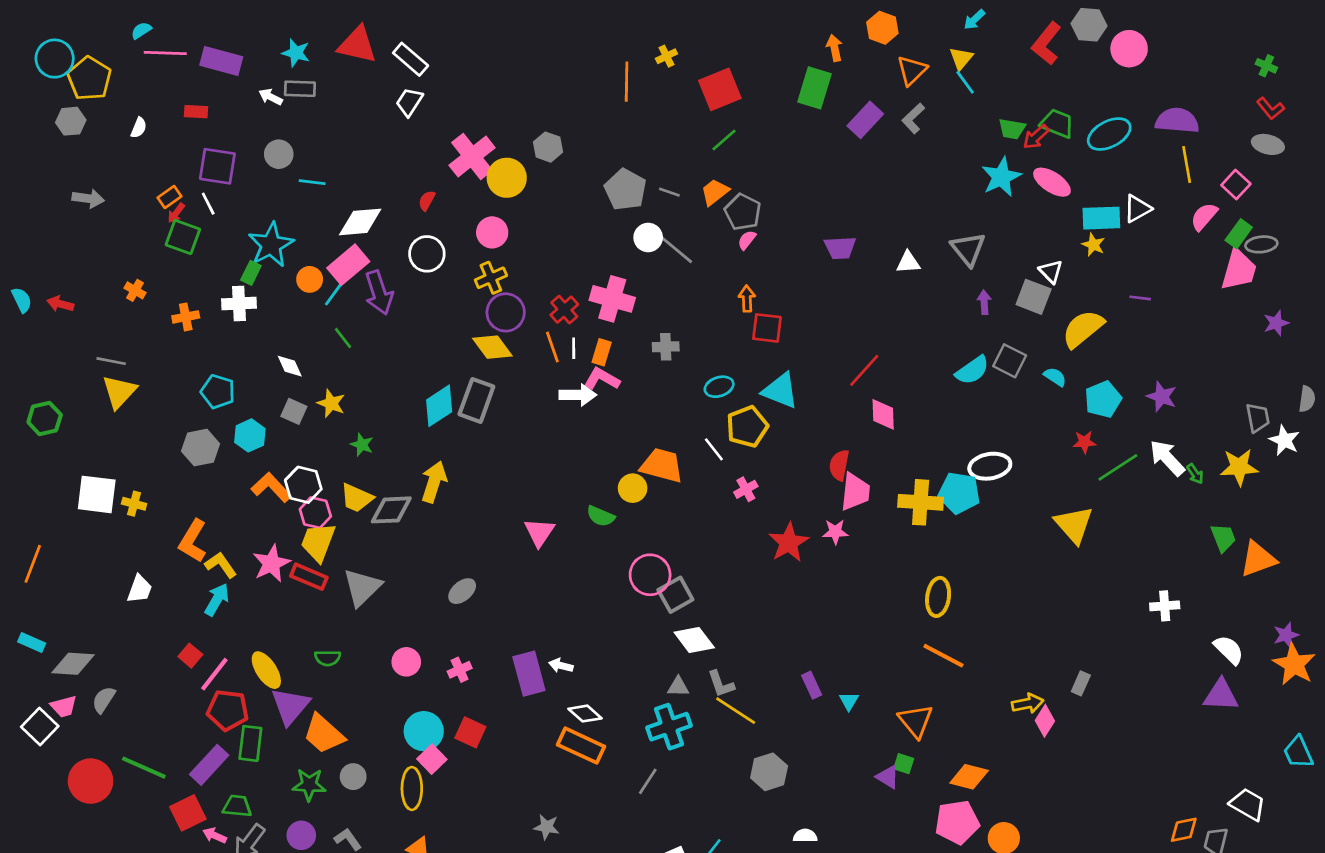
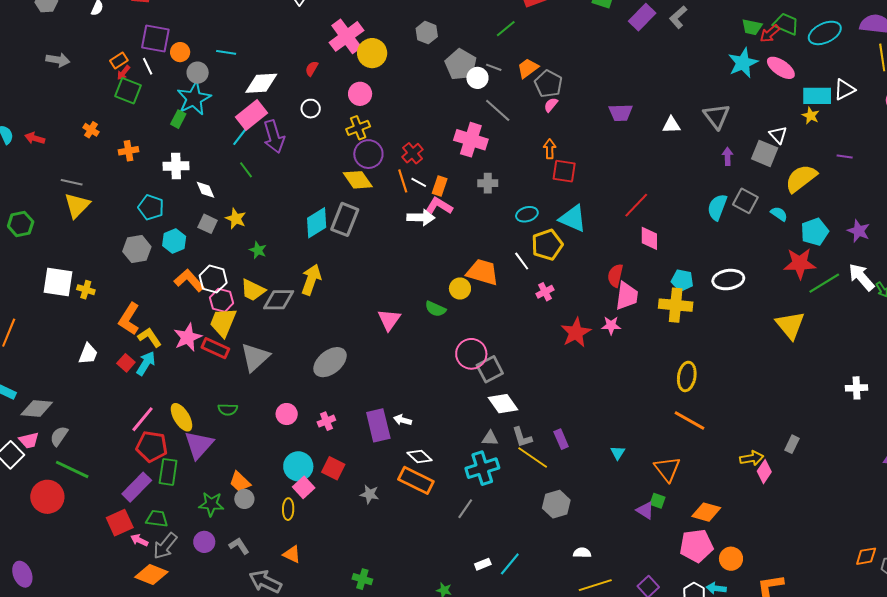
green line: (724, 140) -> (506, 29), moved
gray hexagon: (548, 147) -> (427, 33), moved
gray circle: (279, 154) -> (198, 73), moved
white circle: (648, 237) -> (477, 78), moved
white circle: (427, 254) -> (311, 109), size x0.7
orange circle: (310, 279) -> (180, 52), moved
pink cross: (612, 299) -> (471, 140), moved
white cross: (239, 304) -> (176, 166), moved
white line: (574, 348) -> (419, 182), turned -63
cyan semicircle: (972, 370) -> (717, 207), turned 144
red star: (1084, 442) -> (800, 263), size x1.8
cyan pentagon: (959, 493) -> (682, 280), moved, size x0.7
gray ellipse: (462, 591) -> (330, 362), size x1.6
red square: (190, 656) -> (126, 363), moved
purple rectangle: (812, 685) -> (561, 439), moved
orange trapezoid: (324, 734) -> (240, 482), moved, size x0.7
green line: (144, 768) -> (72, 469), moved
yellow ellipse: (412, 788) -> (288, 509), size x0.7
gray star: (547, 827) -> (370, 494), moved

